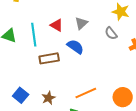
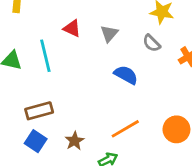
red triangle: (57, 25) -> (72, 28), moved
blue semicircle: (75, 47) -> (126, 75), moved
brown rectangle: (49, 58) -> (39, 111), moved

